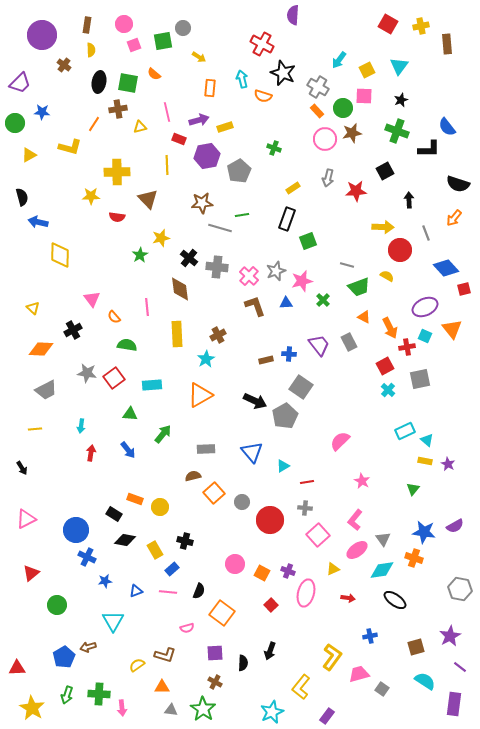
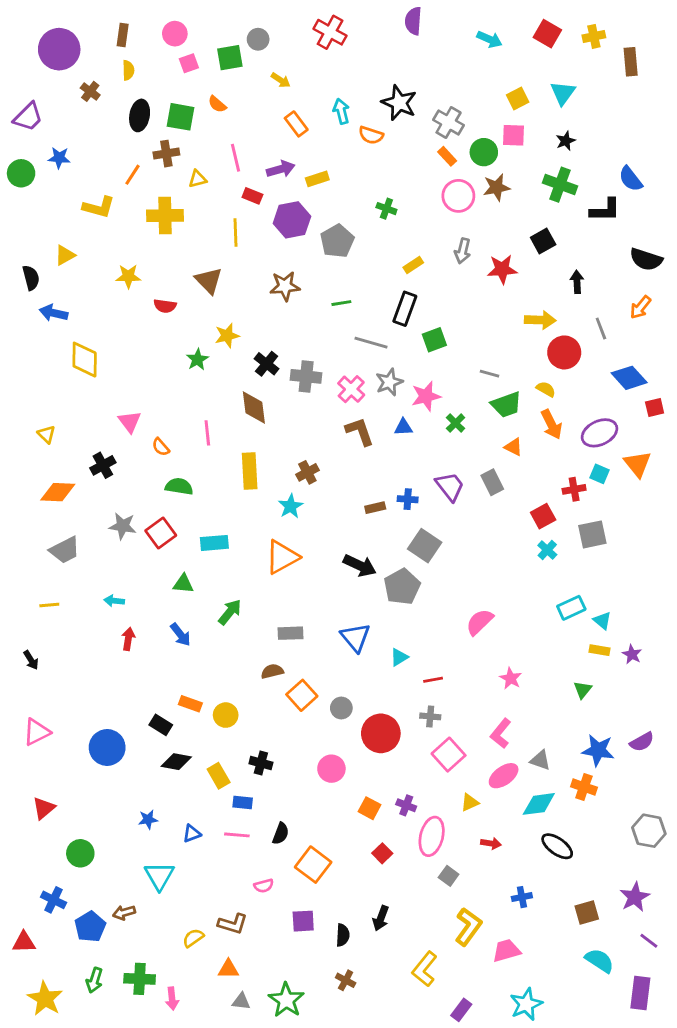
red cross: (262, 44) -> (330, 32), moved
cyan arrow: (339, 60) -> (489, 39), moved, turned -102
orange rectangle: (210, 88) -> (296, 124), turned -42
yellow triangle: (29, 155) -> (65, 255), moved
yellow cross: (117, 172) -> (165, 216), moved
gray line: (220, 228) -> (371, 343), moved
orange arrow: (390, 328) -> (552, 424), moved
cyan arrow: (81, 426) -> (114, 601), turned 88
gray triangle: (383, 539) -> (540, 760), turned -35
blue cross: (87, 557) -> (54, 900), moved
pink circle: (235, 564) -> (331, 769), moved
blue rectangle: (172, 569) -> (243, 803), turned 48
brown cross: (215, 682) -> (346, 980), moved
gray square: (382, 689) -> (449, 876), moved
cyan star: (272, 712) -> (526, 1004), moved

